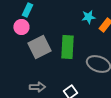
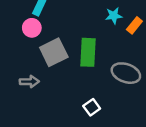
gray arrow: (37, 87) -> (29, 82), moved

